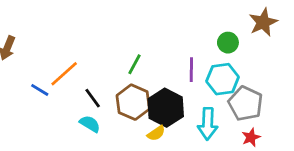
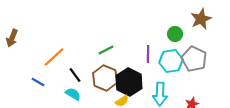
green line: (135, 64) -> (106, 50), turned 35
blue line: (40, 90) -> (38, 82), moved
gray pentagon: (246, 104) -> (194, 59), moved

